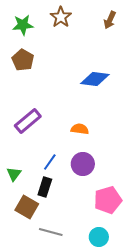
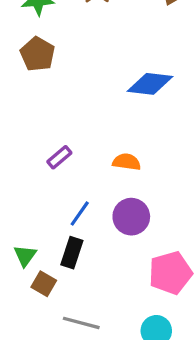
purple rectangle: (28, 121) -> (59, 157), moved, size x0.6
green triangle: (14, 174) -> (25, 256), moved
brown square: (27, 207) -> (44, 284), size x0.7

